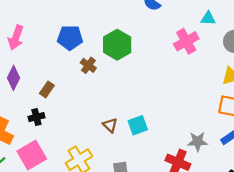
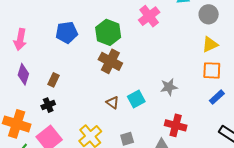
pink cross: (186, 41) -> (149, 16), moved
brown cross: (88, 65) -> (110, 61), moved, size x1.6
gray star: (198, 142) -> (169, 87), moved

